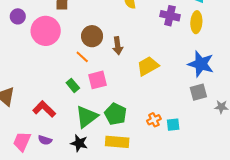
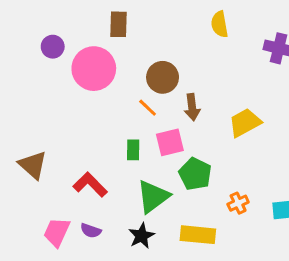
brown arrow: (118, 46) -> (192, 107), moved
green rectangle: (73, 85) -> (133, 150), turned 40
green pentagon: (116, 114) -> (195, 174), moved
orange cross: (154, 120) -> (238, 203), moved
black star: (79, 143) -> (141, 236), turned 30

